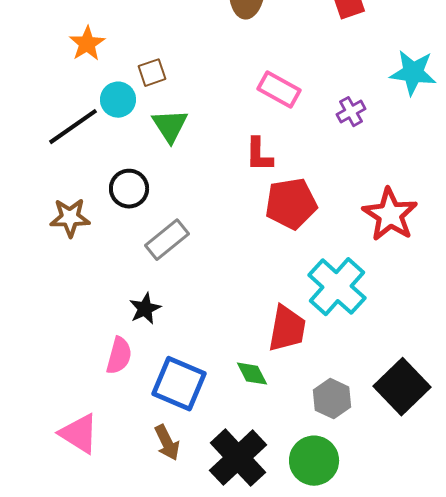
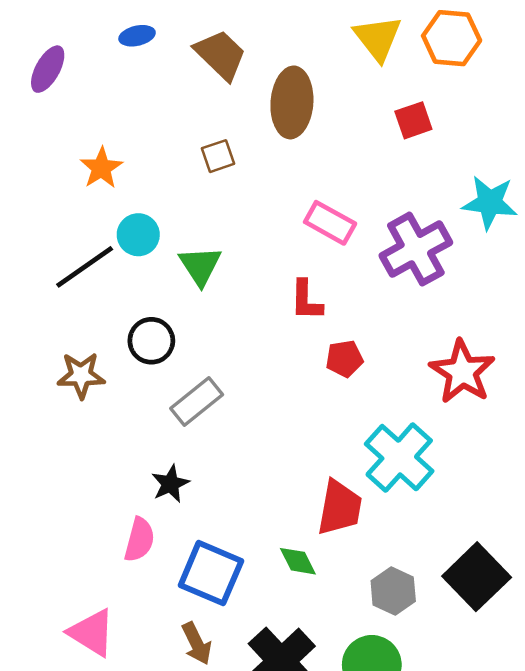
brown square: (152, 73) -> (218, 156), moved
purple cross: (351, 112) -> (416, 249), size x2.0
red pentagon: (291, 204) -> (344, 359), size x0.6

